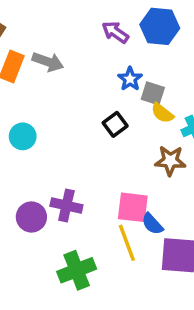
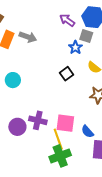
gray square: (153, 93) -> (86, 36), moved
pink square: (133, 207) -> (65, 123), moved
yellow line: (127, 243) -> (58, 139), moved
green cross: (77, 270) -> (60, 156), moved

